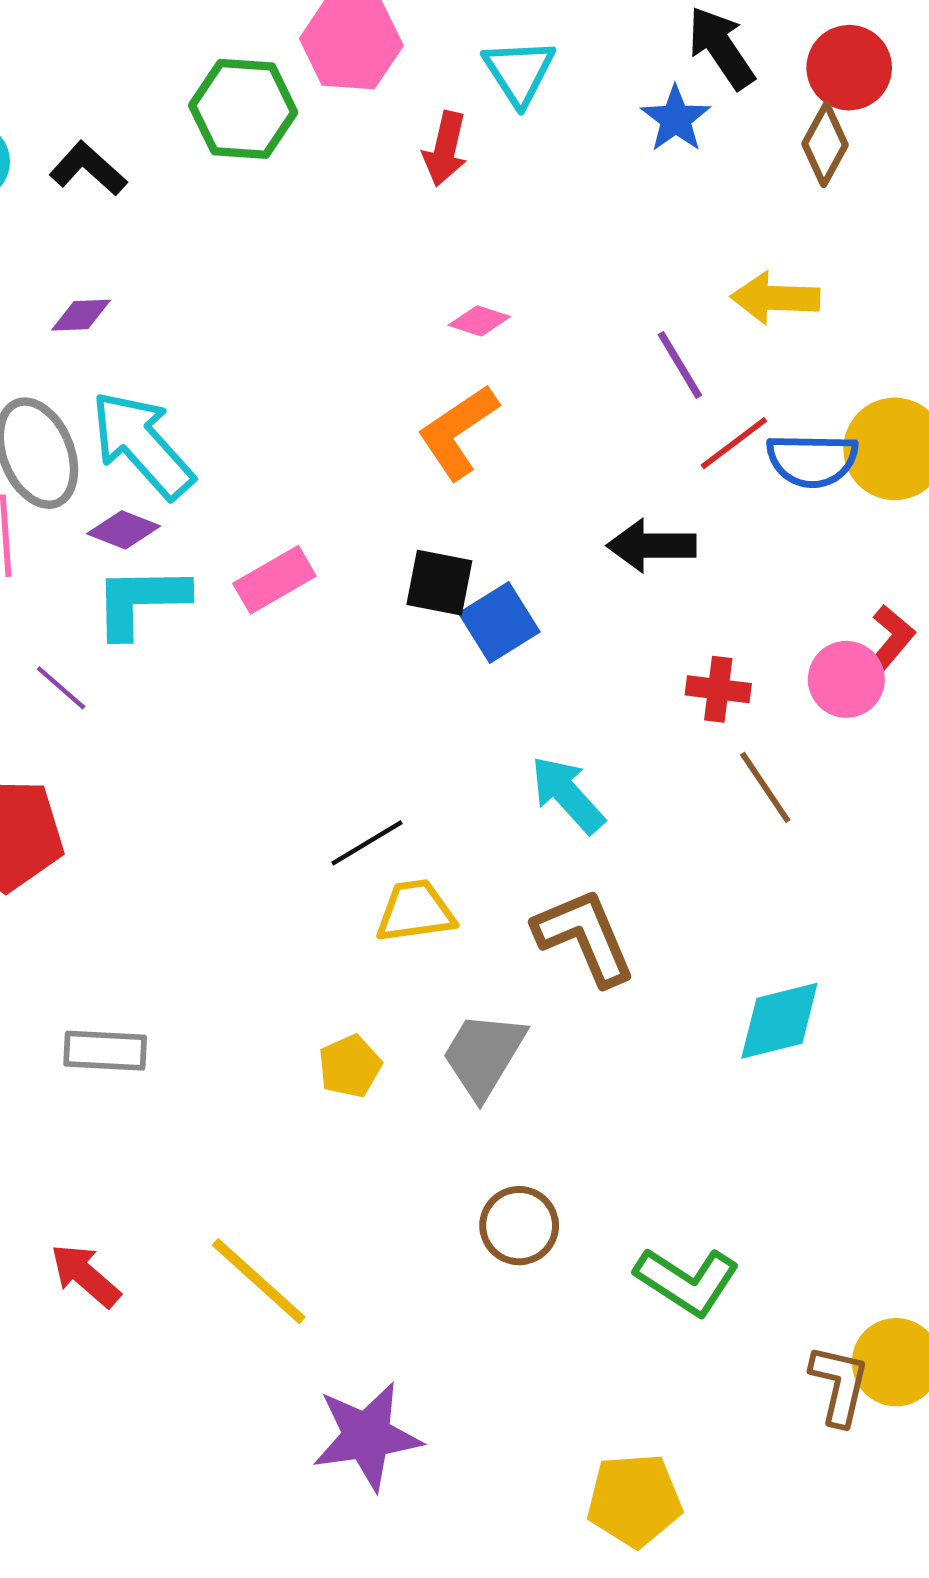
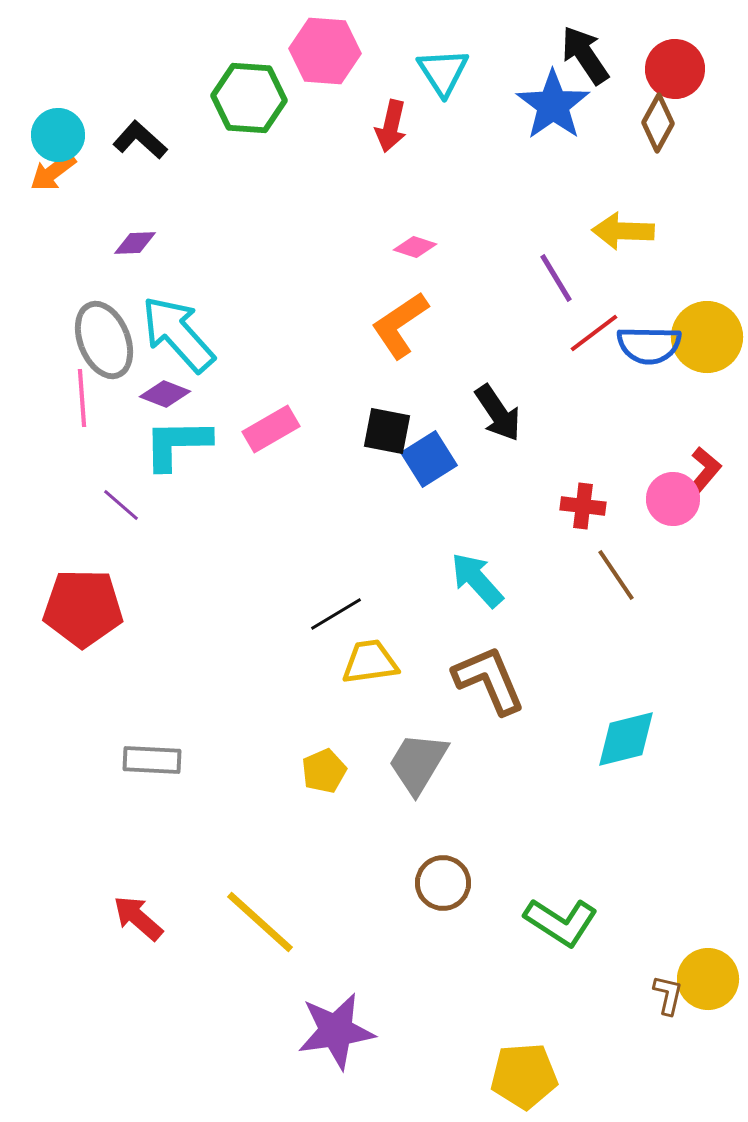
blue star: (676, 119) -> (553, 105), size x1.5
black arrow: (651, 546) -> (498, 413), moved, turned -124
brown L-shape: (839, 1385) -> (668, 995), size x0.7

